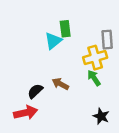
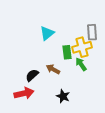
green rectangle: (65, 29) -> (67, 52), moved
black star: (101, 116) -> (63, 96), moved

